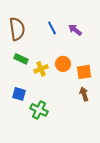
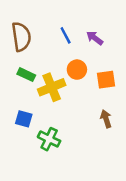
orange circle: (63, 64) -> (77, 70), moved
yellow cross: (41, 69) -> (52, 87), size x1.5
orange square: (84, 72) -> (106, 80), moved

